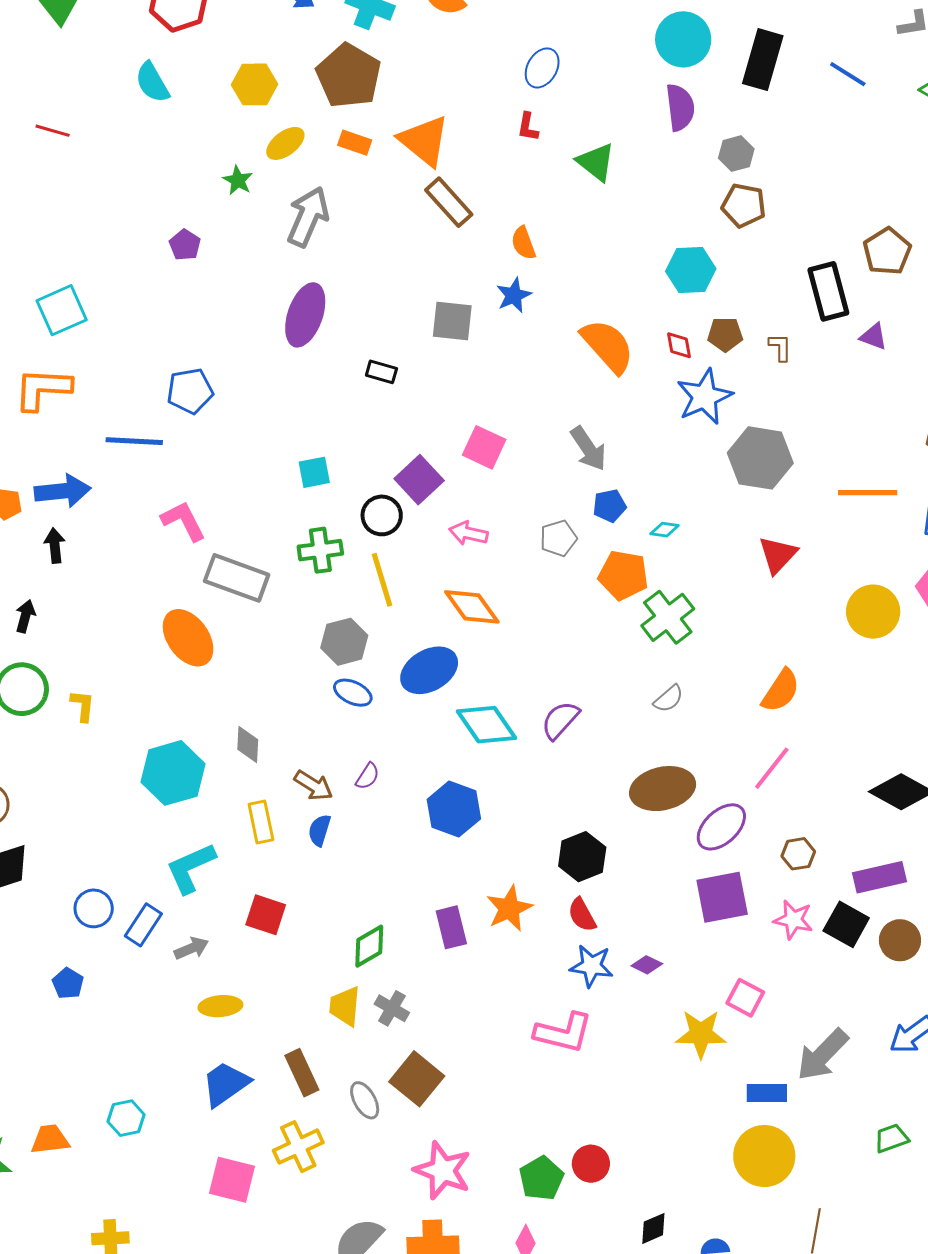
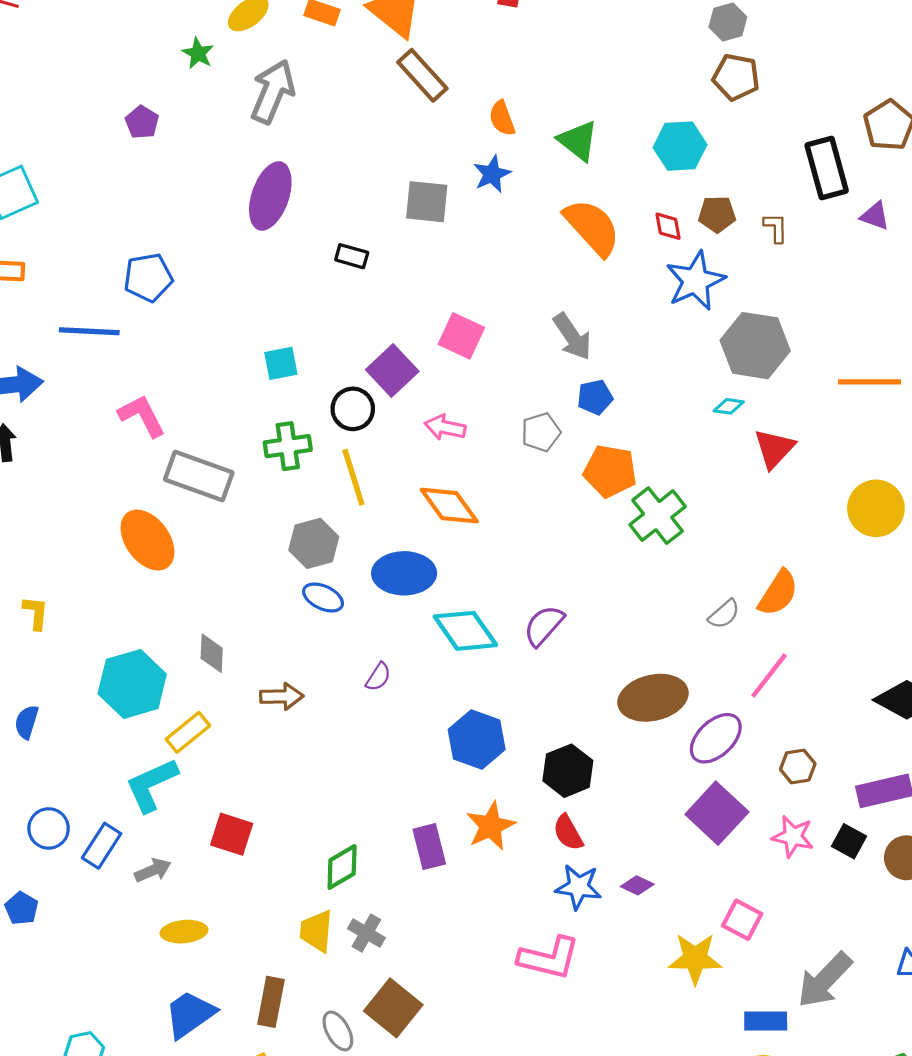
green triangle: (596, 162) -> (578, 141), moved
cyan diamond: (665, 530) -> (729, 406), moved
blue ellipse: (429, 670) -> (404, 573), turned 30
gray semicircle: (669, 699) -> (724, 614), moved
purple semicircle: (367, 776) -> (378, 677), moved
brown arrow: (313, 785) -> (282, 696), turned -33
blue hexagon: (454, 809) -> (477, 740), moved
yellow rectangle: (261, 822) -> (188, 732), moved, turned 63
blue semicircle: (319, 830) -> (27, 722), moved
purple square: (722, 897) -> (717, 813), turned -36
black square: (846, 924) -> (849, 841), size x0.7
brown rectangle: (302, 1073) -> (271, 1002), turned 36

